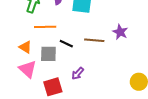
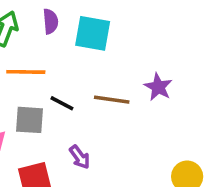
purple arrow: (78, 73) -> (80, 157), turned -80

